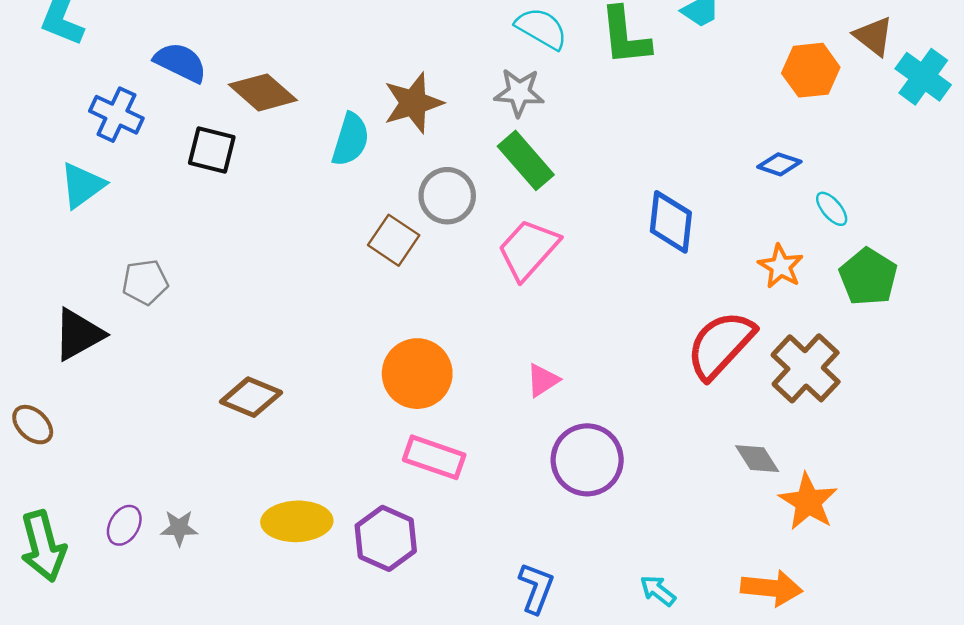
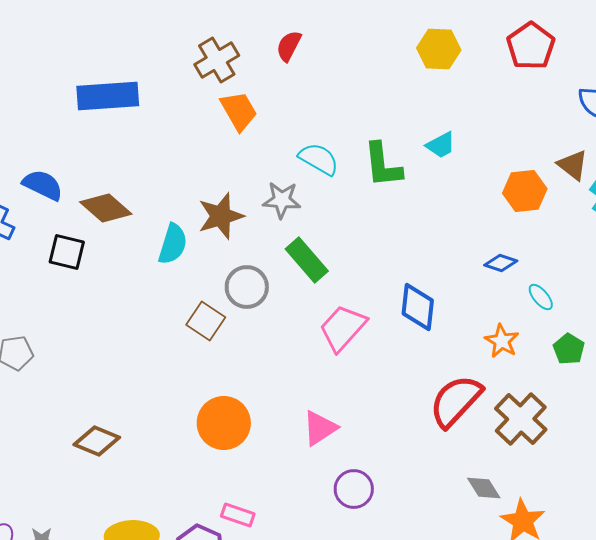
gray star: (519, 92) -> (282, 200), moved
pink trapezoid: (528, 249) -> (343, 328), moved
green pentagon: (868, 277) -> (569, 349), size x0.7
pink triangle: (543, 380) -> (320, 428), size x1.4
pink rectangle: (434, 457) -> (238, 515), moved, size x0.7
purple circle: (587, 460) -> (354, 489), size x0.7

